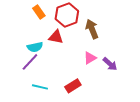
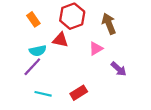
orange rectangle: (39, 12) -> (33, 19), moved
brown arrow: (92, 29) -> (109, 24), moved
pink triangle: (90, 58) -> (96, 49), moved

